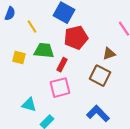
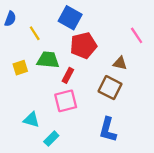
brown triangle: (109, 54) -> (120, 63), turned 32
yellow square: (19, 58) -> (20, 68), turned -32
blue L-shape: (98, 114) -> (108, 130), turned -120

